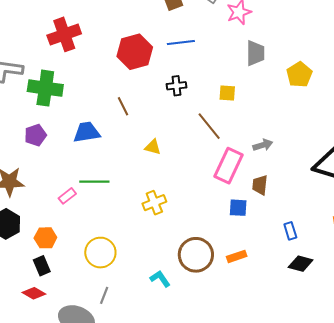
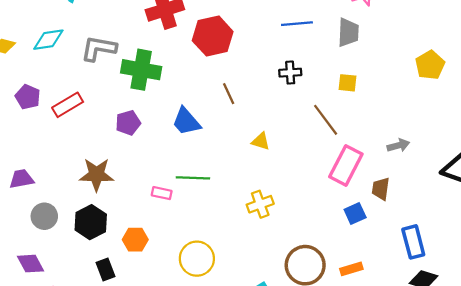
red hexagon: (135, 52) -> (213, 36), moved
gray trapezoid: (255, 53) -> (348, 32), moved
blue trapezoid: (87, 132) -> (186, 122), turned -124
gray arrow: (263, 145) -> (398, 145), moved
pink rectangle: (67, 196) -> (162, 193), turned 48
blue square: (238, 208) -> (355, 213), turned -30
blue rectangle: (290, 231) -> (413, 242), size x1.6
black rectangle: (42, 266) -> (106, 270), moved

